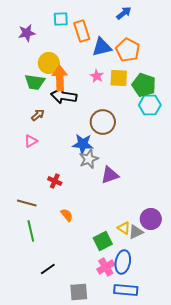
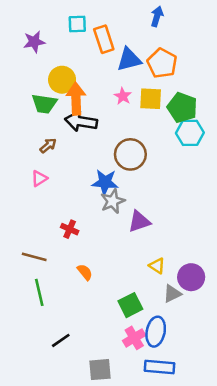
blue arrow: (124, 13) -> (157, 16), turned -35
yellow triangle: (124, 228) -> (157, 266), moved

